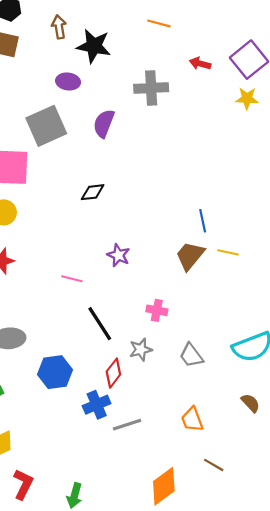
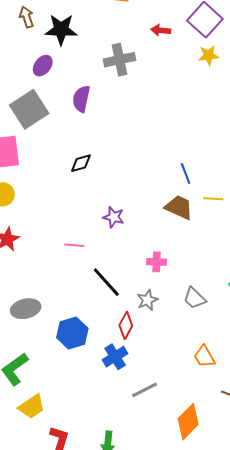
purple ellipse: (68, 81) -> (43, 66), turned -50
brown trapezoid: (190, 256) -> (179, 207), turned 84
gray line: (127, 425) -> (145, 390), moved

